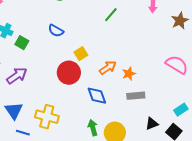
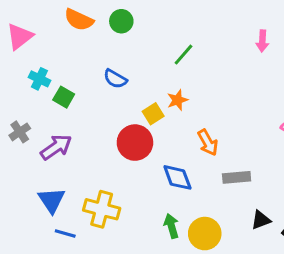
green line: (111, 15) -> (183, 55), moved
orange arrow: (108, 68) -> (208, 143), moved, turned 96
orange star: (129, 74) -> (177, 100), moved

